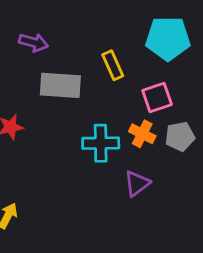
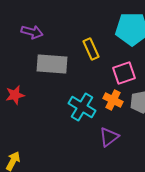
cyan cross: (101, 143) -> (82, 107), turned 32

